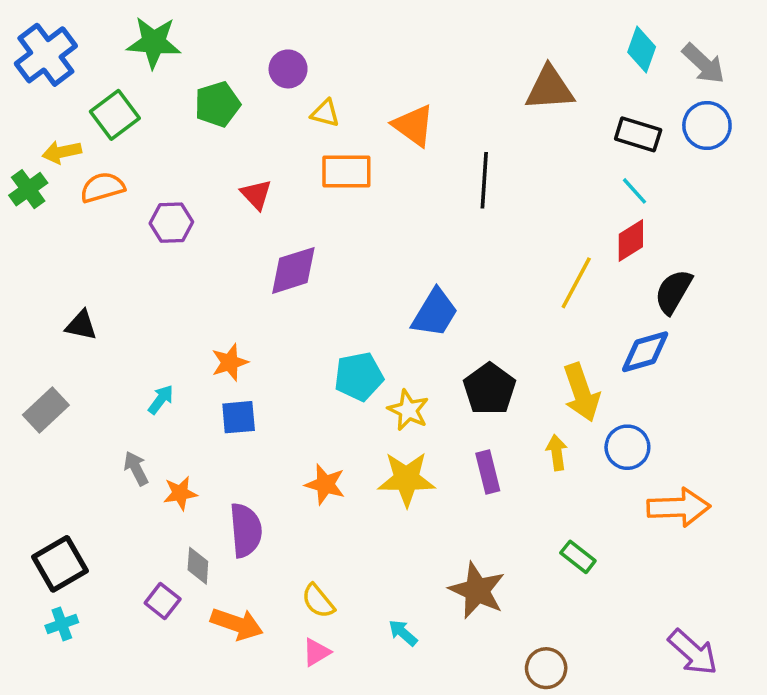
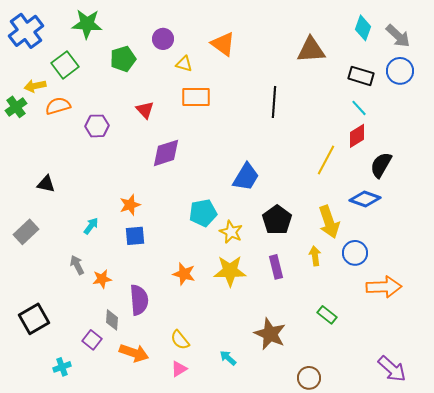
orange triangle: (414, 126) -> (223, 44), moved
blue diamond: (645, 352) -> (365, 199), turned 36
cyan cross: (62, 624) -> (62, 367), moved

